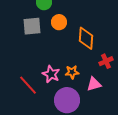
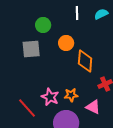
orange circle: (59, 22) -> (66, 43), moved
pink triangle: (94, 84) -> (93, 107), turned 42

